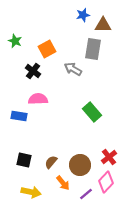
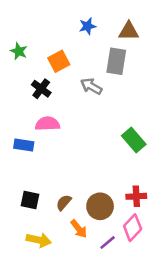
blue star: (83, 15) -> (88, 26), moved
green rectangle: (92, 112) -> (134, 140), moved
red cross: (109, 157) -> (136, 196), turned 35

